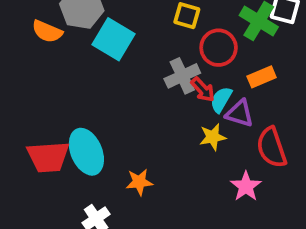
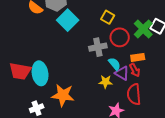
red arrow: (203, 90) -> (135, 70), moved
cyan semicircle: (221, 100) -> (114, 64), turned 96
orange star: (139, 182) -> (63, 95), size x1.6

